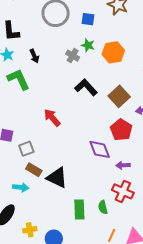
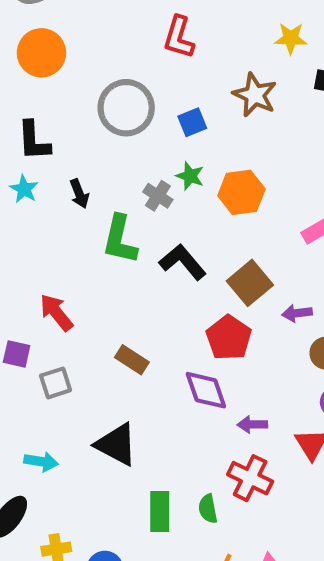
blue square: (88, 19) -> (192, 122), turned -32
green L-shape: (18, 79) -> (120, 240), moved, turned -145
red arrow: (52, 118) -> (56, 312), moved
red pentagon: (121, 130) -> (229, 338), moved
brown rectangle: (34, 170) -> (132, 360), moved

